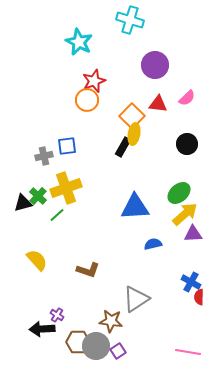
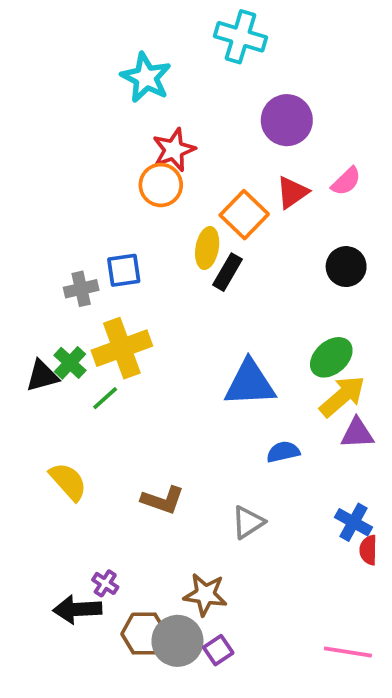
red triangle: (158, 104) -> (292, 192), turned -42
yellow ellipse: (134, 134) -> (207, 248), moved
gray triangle: (136, 299) -> (248, 522), moved, size x0.7

